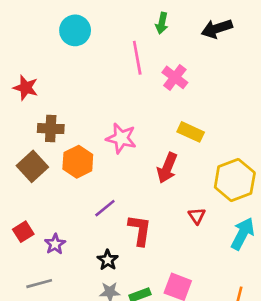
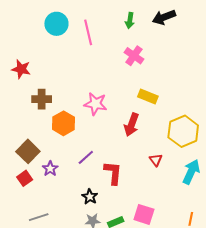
green arrow: (162, 23) -> (130, 20), moved
pink line: (137, 58) -> (88, 32), moved
brown square: (32, 166) -> (28, 151), moved
purple star: (55, 244) -> (50, 169), moved

